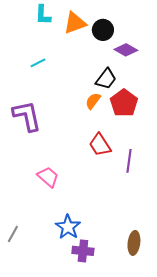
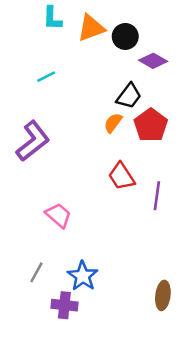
purple L-shape: (27, 116) -> (33, 141), turned 64
gray line: (13, 234) -> (36, 272), moved
purple cross: (83, 251) -> (64, 305), moved

